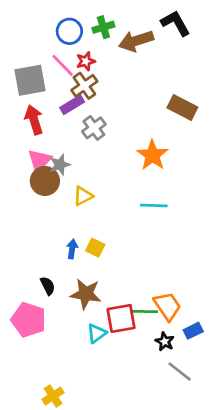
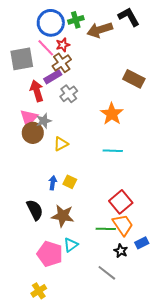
blue circle: (69, 31) -> (51, 23), size x1.4
red arrow: (34, 120) -> (37, 91), moved
black semicircle: (48, 286) -> (35, 210), size x1.5
red square: (121, 318) -> (121, 202), moved, turned -30
pink pentagon: (29, 320) -> (50, 254), moved
gray line: (180, 371) -> (107, 273), moved

